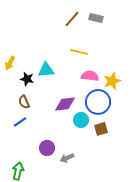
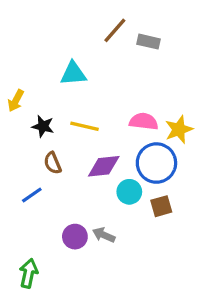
gray rectangle: (96, 18) -> (148, 42), moved
yellow line: (79, 52) -> (85, 126), moved
cyan triangle: (46, 70) -> (73, 74), moved
brown semicircle: (24, 102) -> (53, 163), moved
gray arrow: (67, 158) -> (104, 235), moved, turned 48

